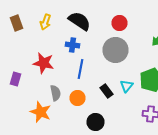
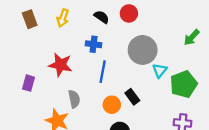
black semicircle: (80, 21) -> (102, 17), size x0.6
red circle: (120, 23) -> (129, 13), moved
cyan triangle: (126, 86) -> (160, 70), moved
orange circle: (78, 98) -> (112, 105), moved

